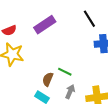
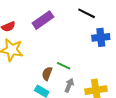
black line: (89, 19) -> (87, 13), turned -30

